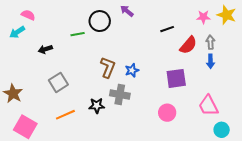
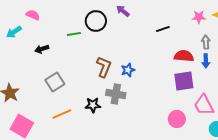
pink semicircle: (28, 15) -> (33, 15), moved
red semicircle: (188, 45) -> (184, 56), moved, turned -126
purple square: (176, 78) -> (184, 81), moved
pink circle: (167, 113) -> (177, 119), moved

